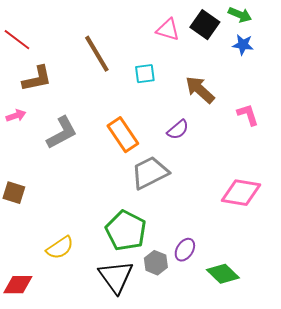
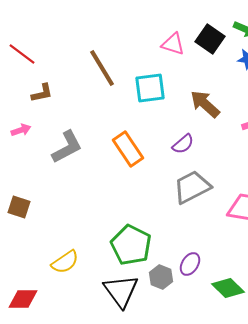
cyan square: (145, 74) -> (150, 88), size x1.5
brown L-shape: (37, 79) -> (42, 93), size x0.7
gray trapezoid: (150, 173) -> (192, 187), moved

